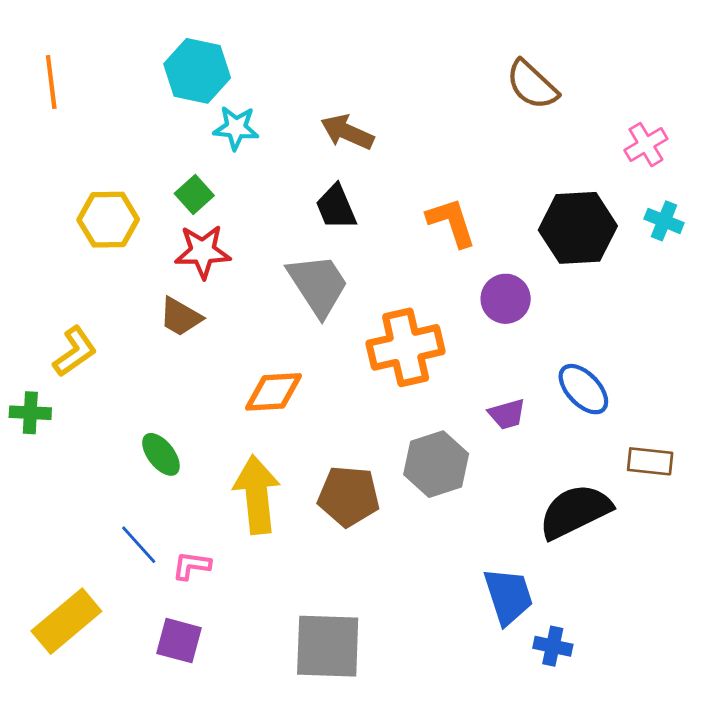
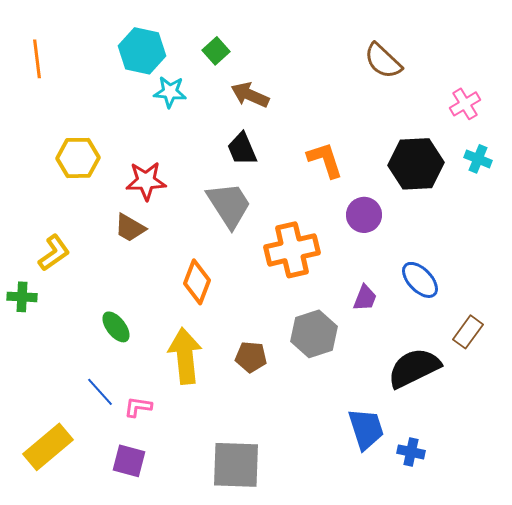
green square: (194, 195) -> (216, 51), moved
orange diamond: (274, 392) -> (197, 282), turned -66
purple trapezoid: (507, 414) -> (365, 298), turned -52
brown rectangle: (650, 461) -> (468, 332), turned -60
brown pentagon: (349, 496) -> (251, 357), size x0.7
blue cross: (553, 646) -> (411, 452), moved

